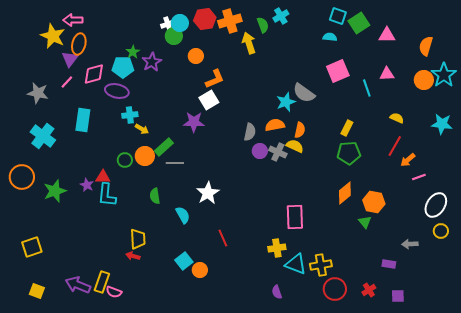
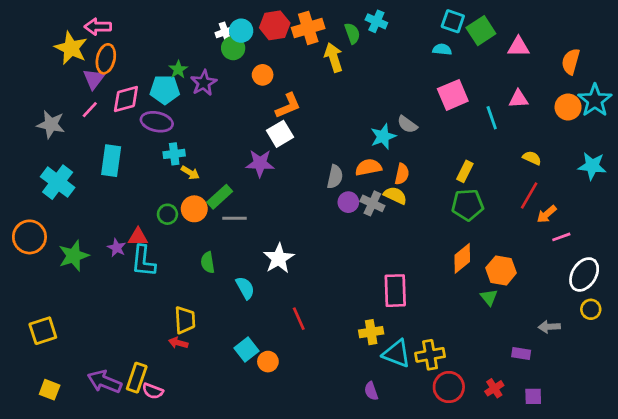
cyan cross: (281, 16) -> (376, 21), turned -35
gray semicircle: (304, 93) -> (407, 124), size x0.7

